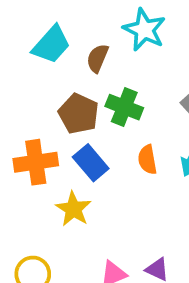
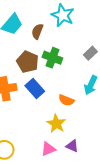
orange semicircle: (147, 160) -> (66, 100), moved, turned -56
yellow star: (73, 209) -> (56, 124), moved

